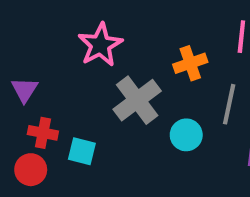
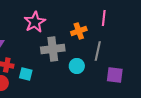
gray cross: (137, 100) -> (53, 49), turned 30

